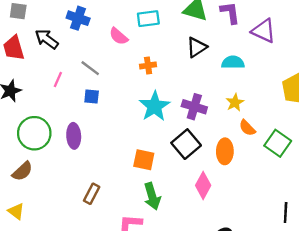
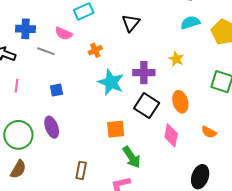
cyan semicircle: (233, 62) -> (190, 23), moved
gray line: (90, 68) -> (46, 51), moved
pink line: (58, 79) -> (16, 86), moved
orange semicircle: (247, 128) -> (209, 132), moved

